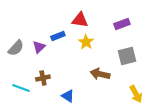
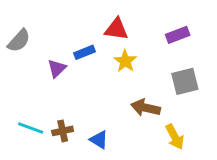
gray semicircle: (16, 48) -> (19, 41), moved
brown cross: (43, 78) -> (63, 131), moved
yellow arrow: (136, 94) -> (175, 137), moved

